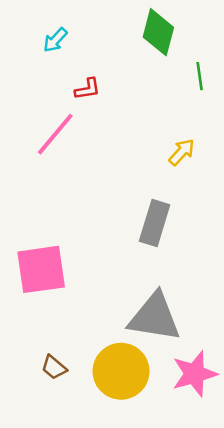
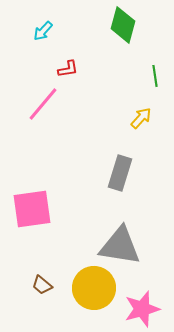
green line: (200, 76) -> (155, 76), moved
pink star: (195, 374) -> (142, 309), moved

